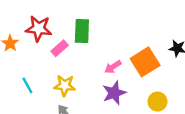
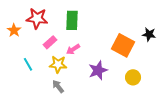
pink rectangle: (60, 48) -> (50, 42), moved
orange square: (145, 62) -> (123, 45), turned -30
pink arrow: (113, 67) -> (73, 49), moved

